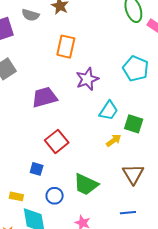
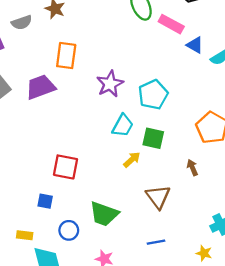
gray semicircle: (31, 15) -> (22, 23), turned -30
cyan pentagon: (136, 69) -> (153, 95), moved, turned 30
purple star: (87, 79) -> (110, 84), moved
purple trapezoid: (44, 97) -> (41, 87), moved
red square: (57, 141) -> (66, 167), turned -35

